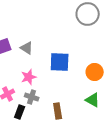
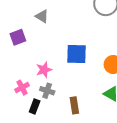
gray triangle: (27, 48) -> (42, 16), moved

